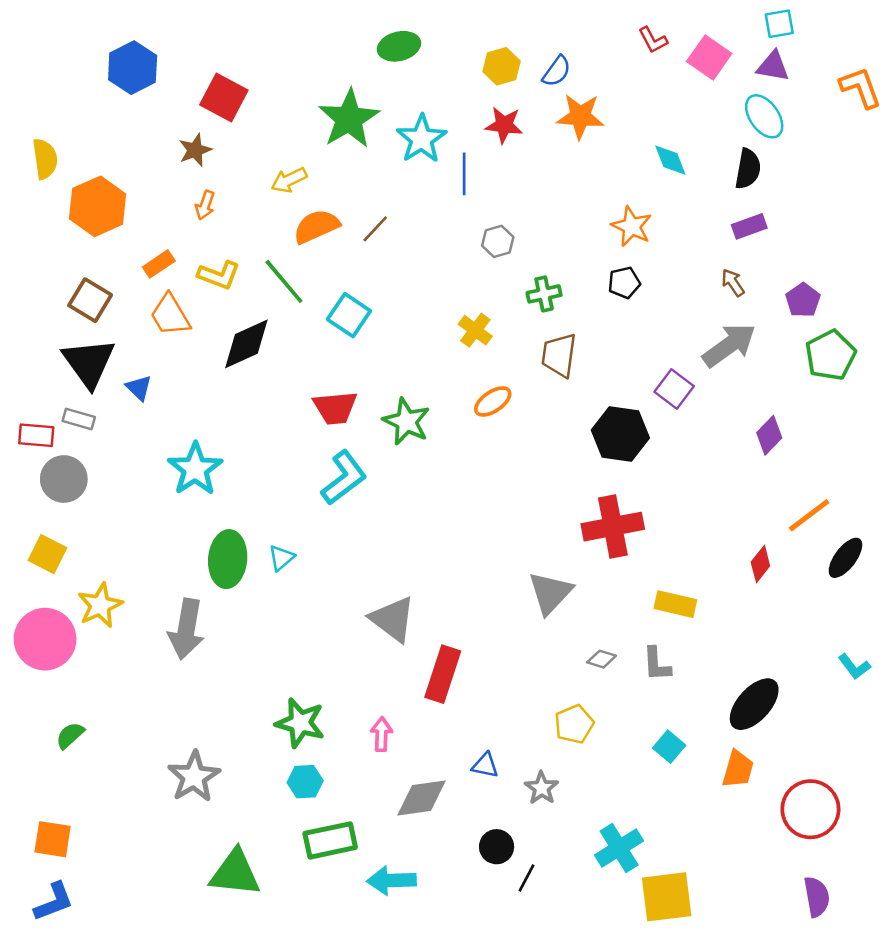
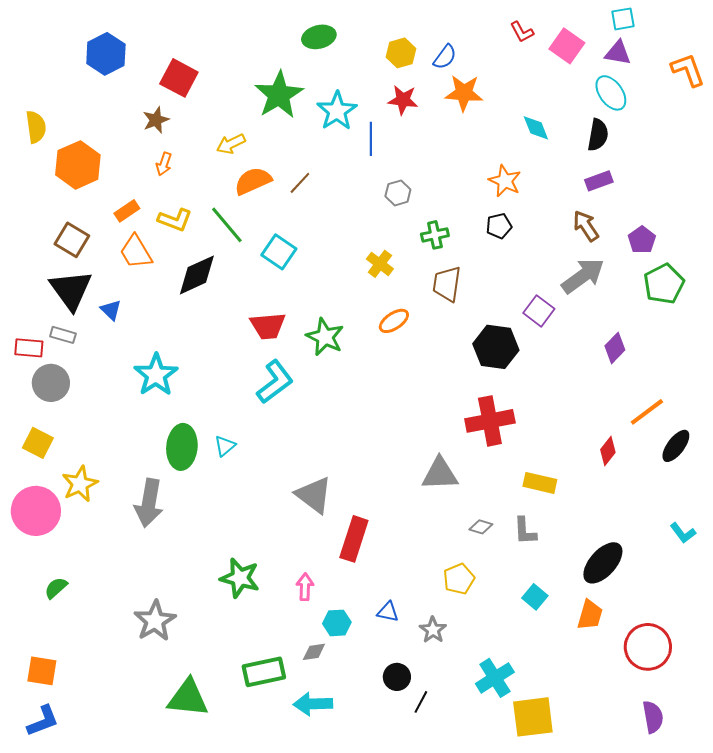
brown arrow: (733, 283) -> (586, 226), size x1.4
gray triangle: (550, 593) -> (440, 474), turned 45
cyan hexagon: (305, 782) -> (337, 623), moved
gray diamond: (421, 798) -> (314, 652), moved, size x0.6

